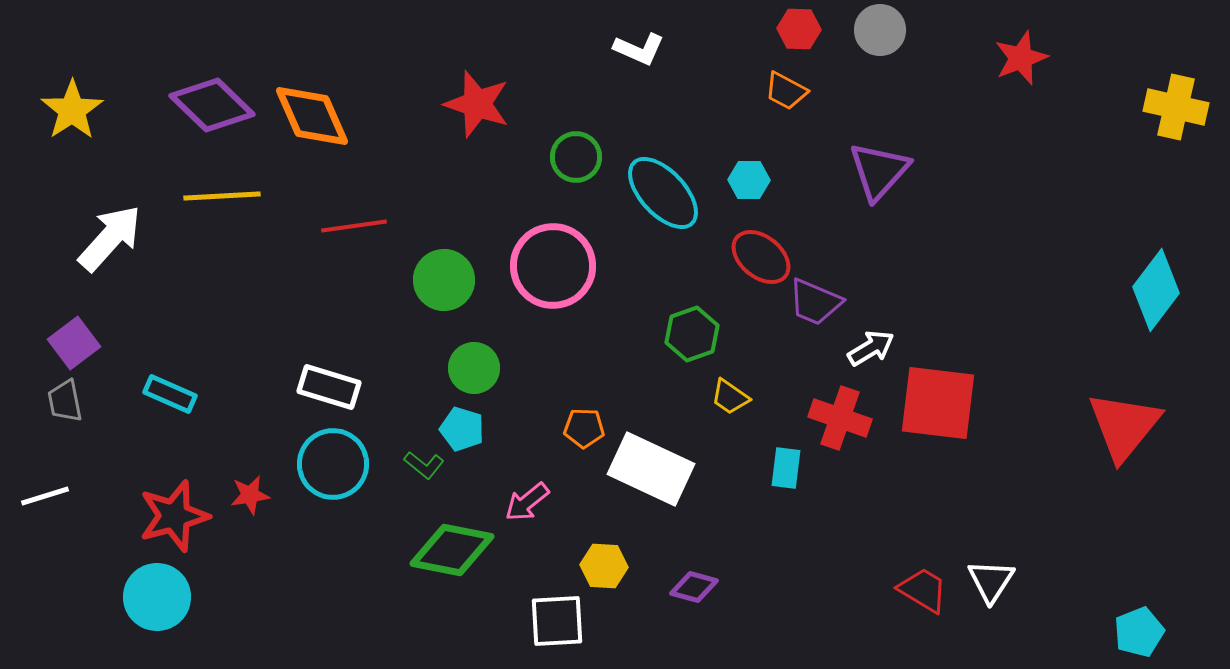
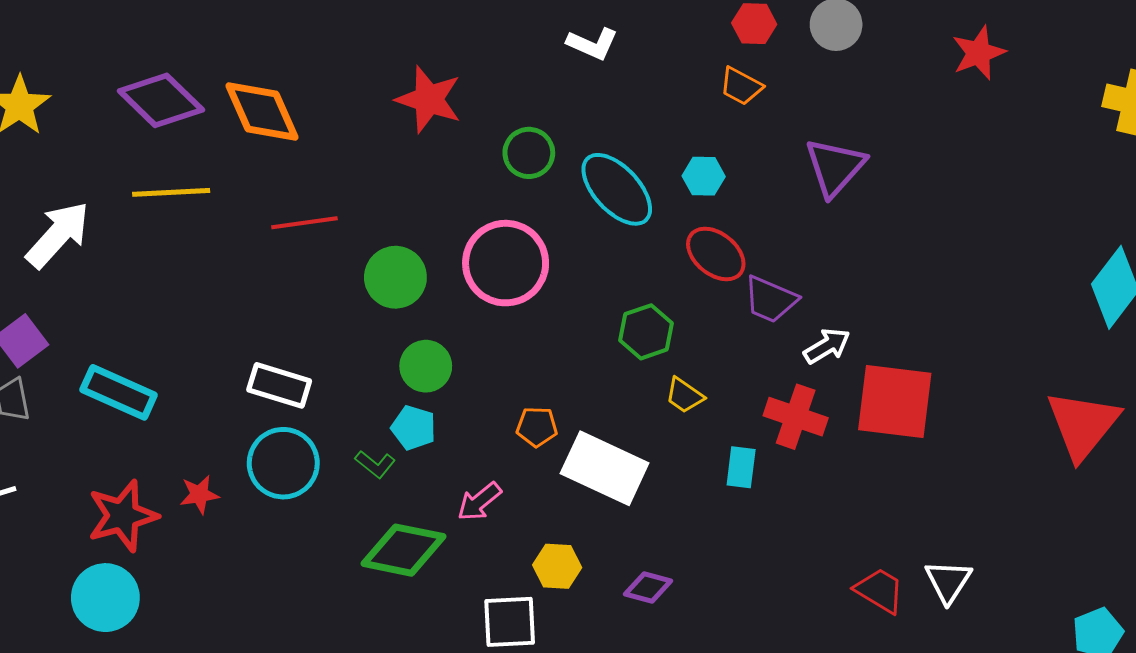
cyan rectangle: (170, 394) -> (119, 392), size x1.4

